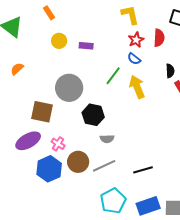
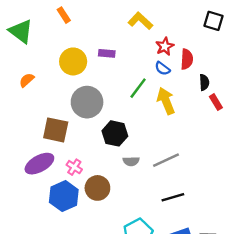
yellow L-shape: (130, 15) -> (140, 21), moved, turned -35
red semicircle: (159, 38) -> (187, 59), moved
yellow circle: (59, 41) -> (73, 61), moved, size x1.5
gray line: (104, 166) -> (166, 160), moved

